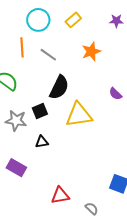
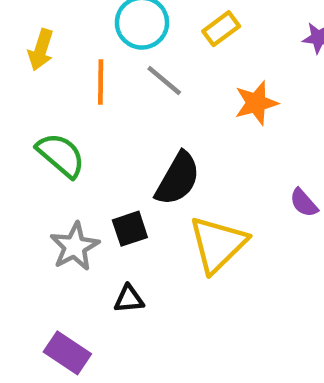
gray line: (48, 55) -> (164, 80), moved
yellow triangle: (79, 115) -> (218, 244), turned -40
gray star: (16, 121) -> (75, 247), turned 30

